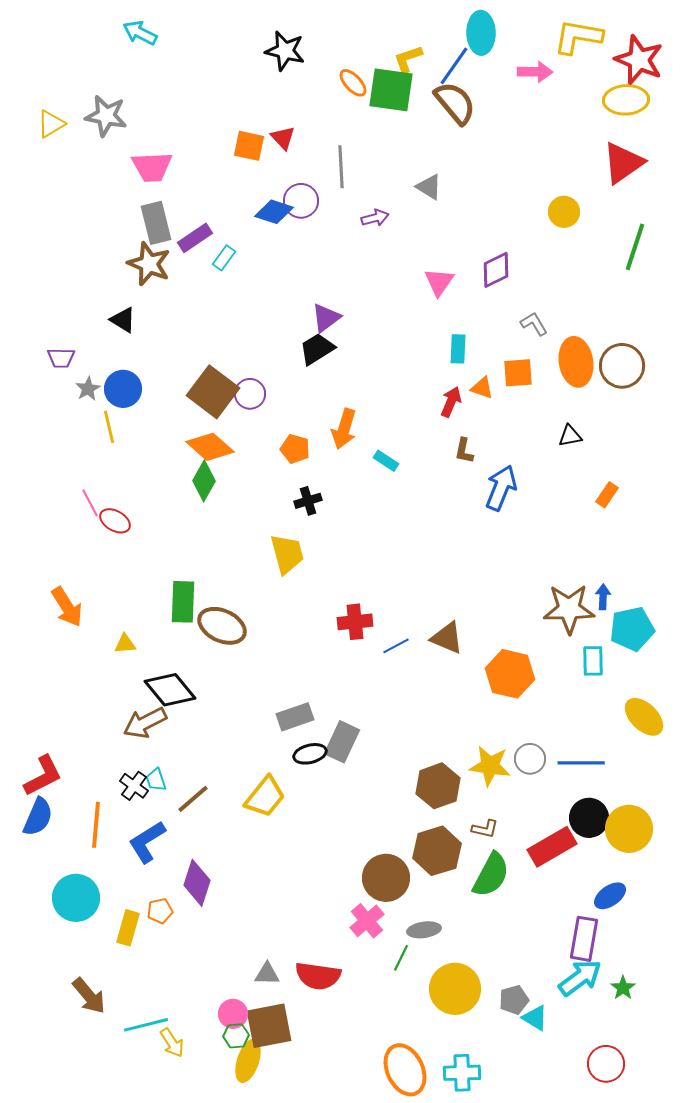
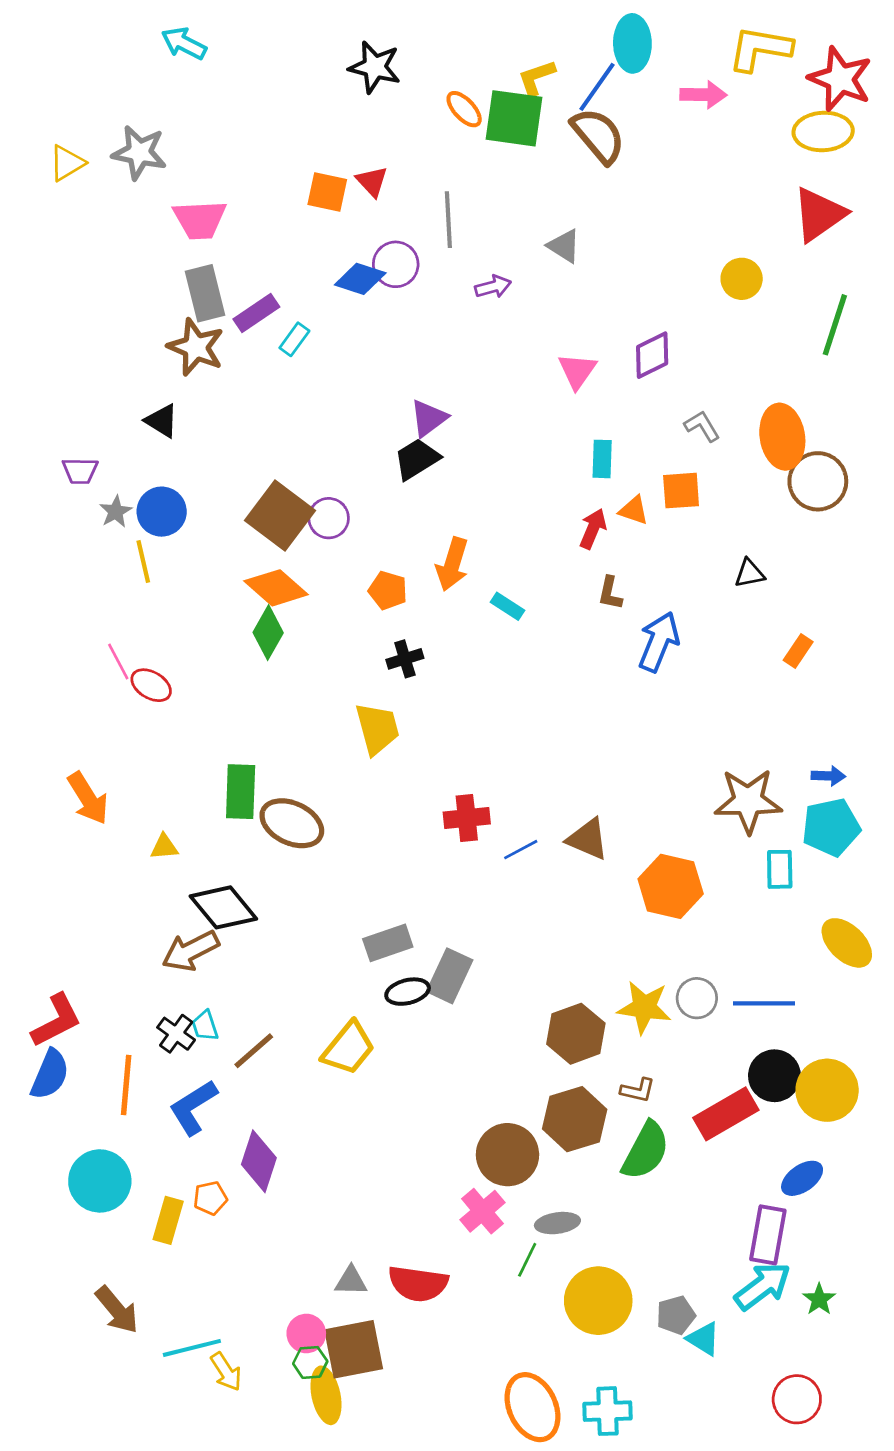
orange ellipse: (576, 362) -> (782, 437), moved
blue arrow: (603, 597) -> (828, 776), moved, turned 90
yellow ellipse: (248, 1061) -> (326, 1395), turned -30

